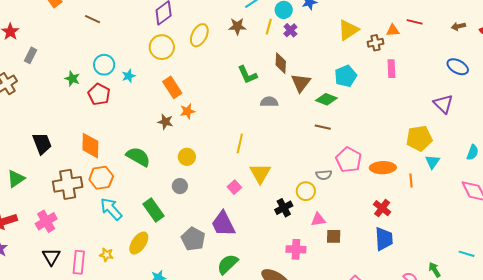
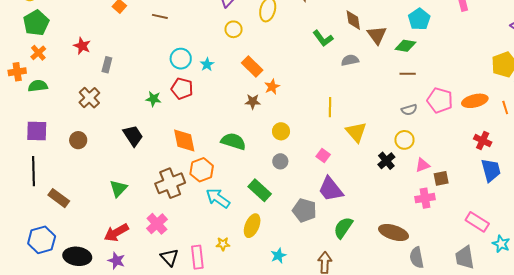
yellow circle: (162, 47) -> (234, 29), size x0.7
green star: (72, 79) -> (153, 99), moved
black trapezoid: (42, 143) -> (133, 136), moved
gray semicircle: (324, 175) -> (409, 110), moved
pink square: (234, 187) -> (323, 155), moved
pink cross: (296, 249) -> (425, 198), moved

